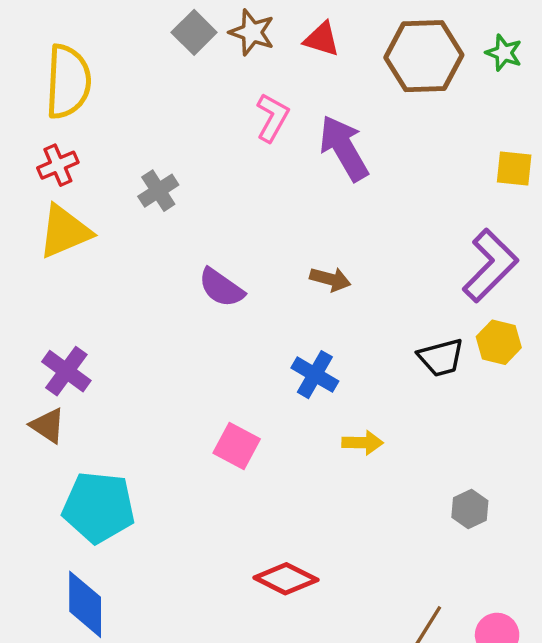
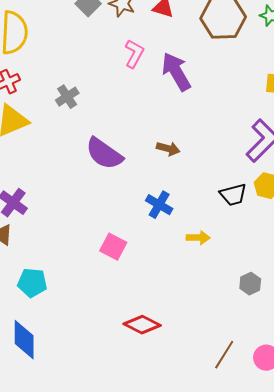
purple semicircle: (221, 288) -> (104, 154), size x1.4
yellow arrow: (363, 443) -> (198, 238), moved
cyan pentagon: (99, 507) -> (32, 283), size x0.7

